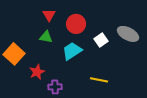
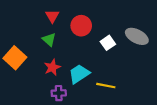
green triangle: (46, 37) -> (49, 40), turned 32
cyan trapezoid: (72, 51) -> (79, 74), moved
red star: (37, 72) -> (52, 67), moved

